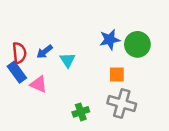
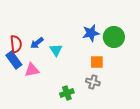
pink triangle: (39, 84) -> (32, 70), turned -35
gray cross: (122, 103) -> (93, 82), moved, size x0.6

